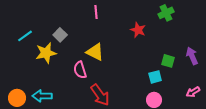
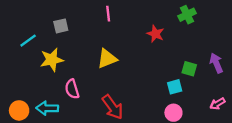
gray square: (60, 35) -> (61, 26), moved, turned 32
yellow triangle: (95, 52) -> (107, 59), turned -48
pink semicircle: (80, 70) -> (72, 89), moved

